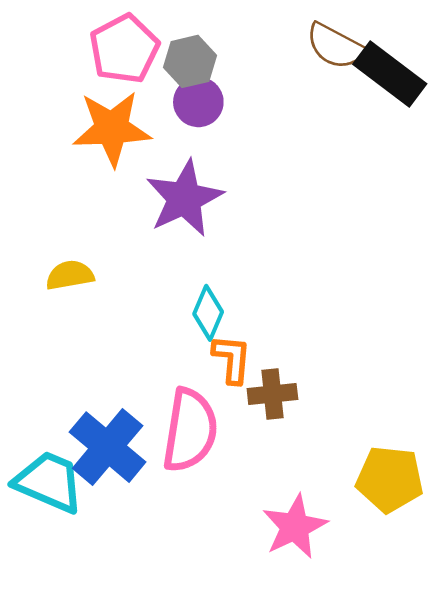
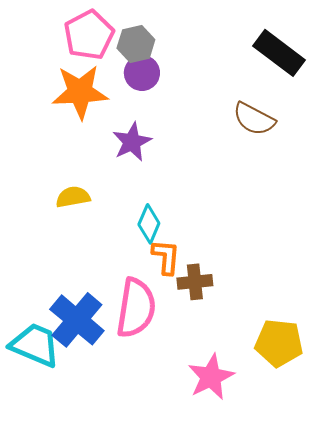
brown semicircle: (335, 46) -> (254, 119), moved
purple star: (184, 198) -> (132, 142), size x0.7
yellow semicircle: (70, 275) -> (73, 197), moved

